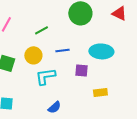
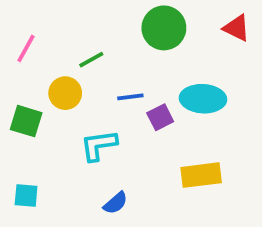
yellow circle: (33, 55) -> (65, 93), moved
purple square: (81, 70) -> (160, 117), moved, turned -32
yellow rectangle: (100, 92) -> (201, 175), size x1.5

